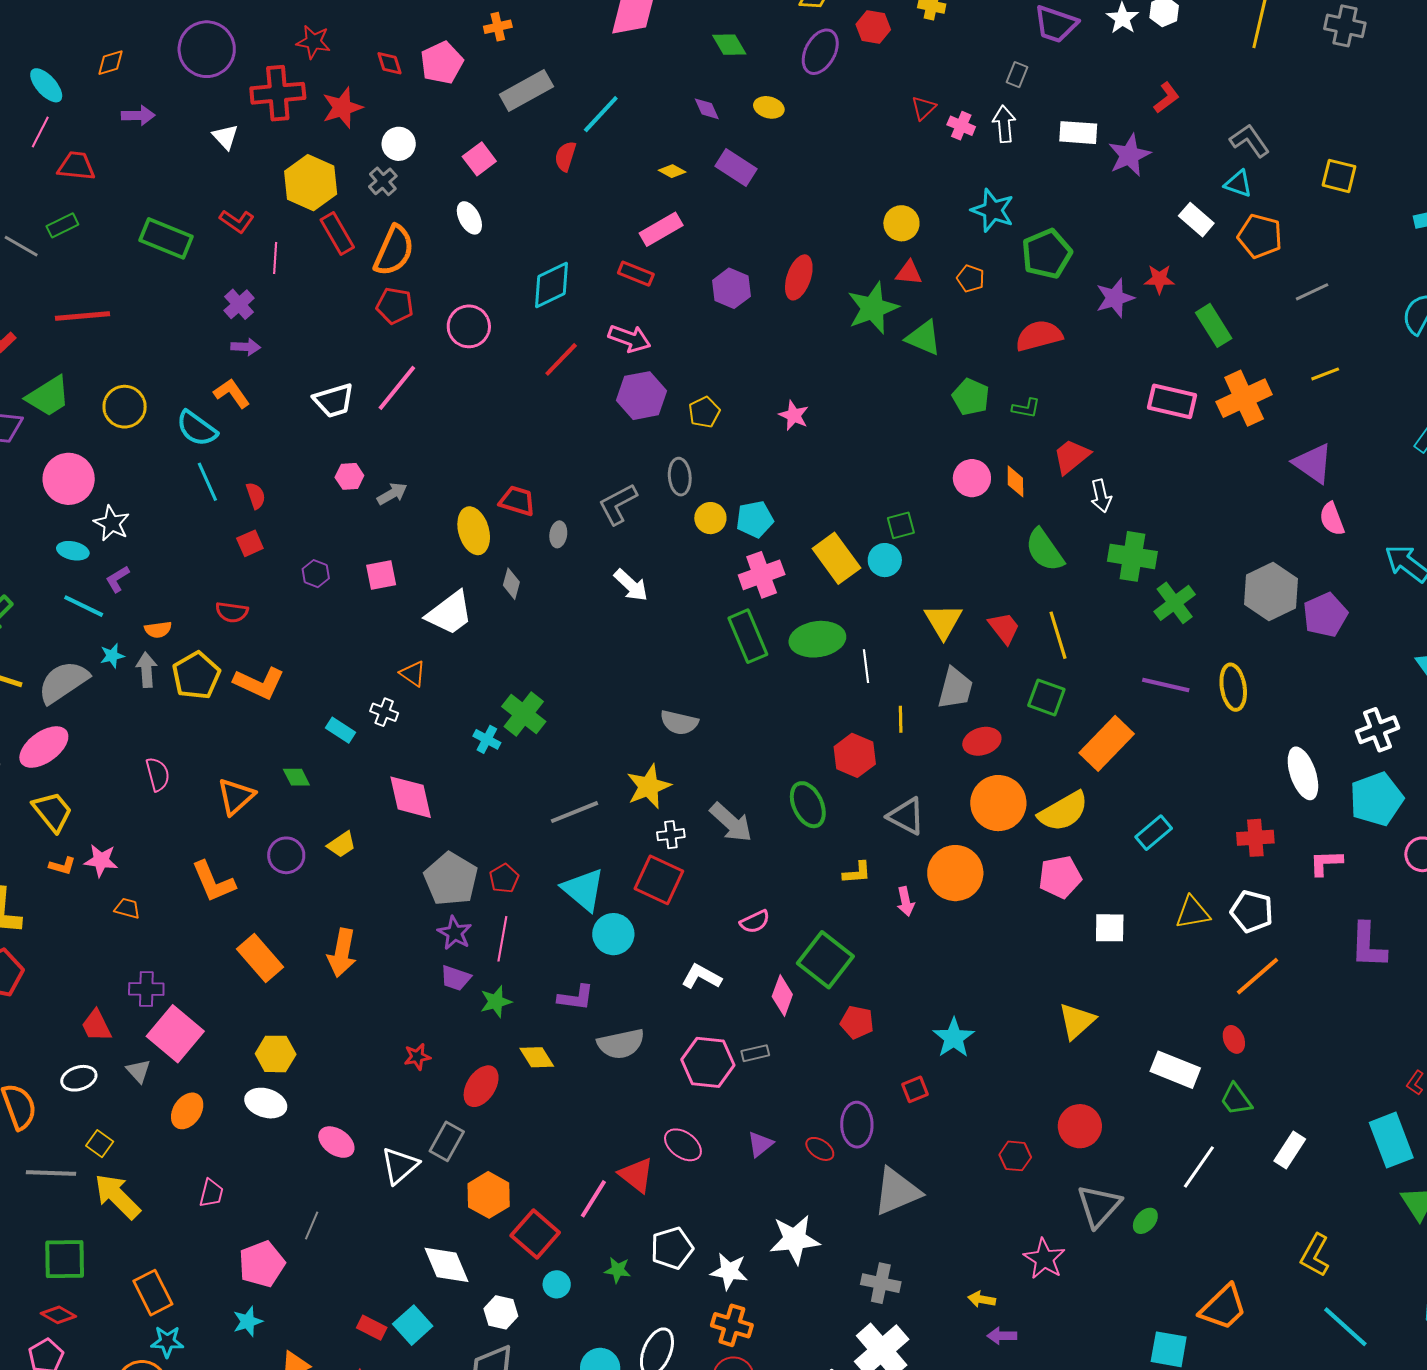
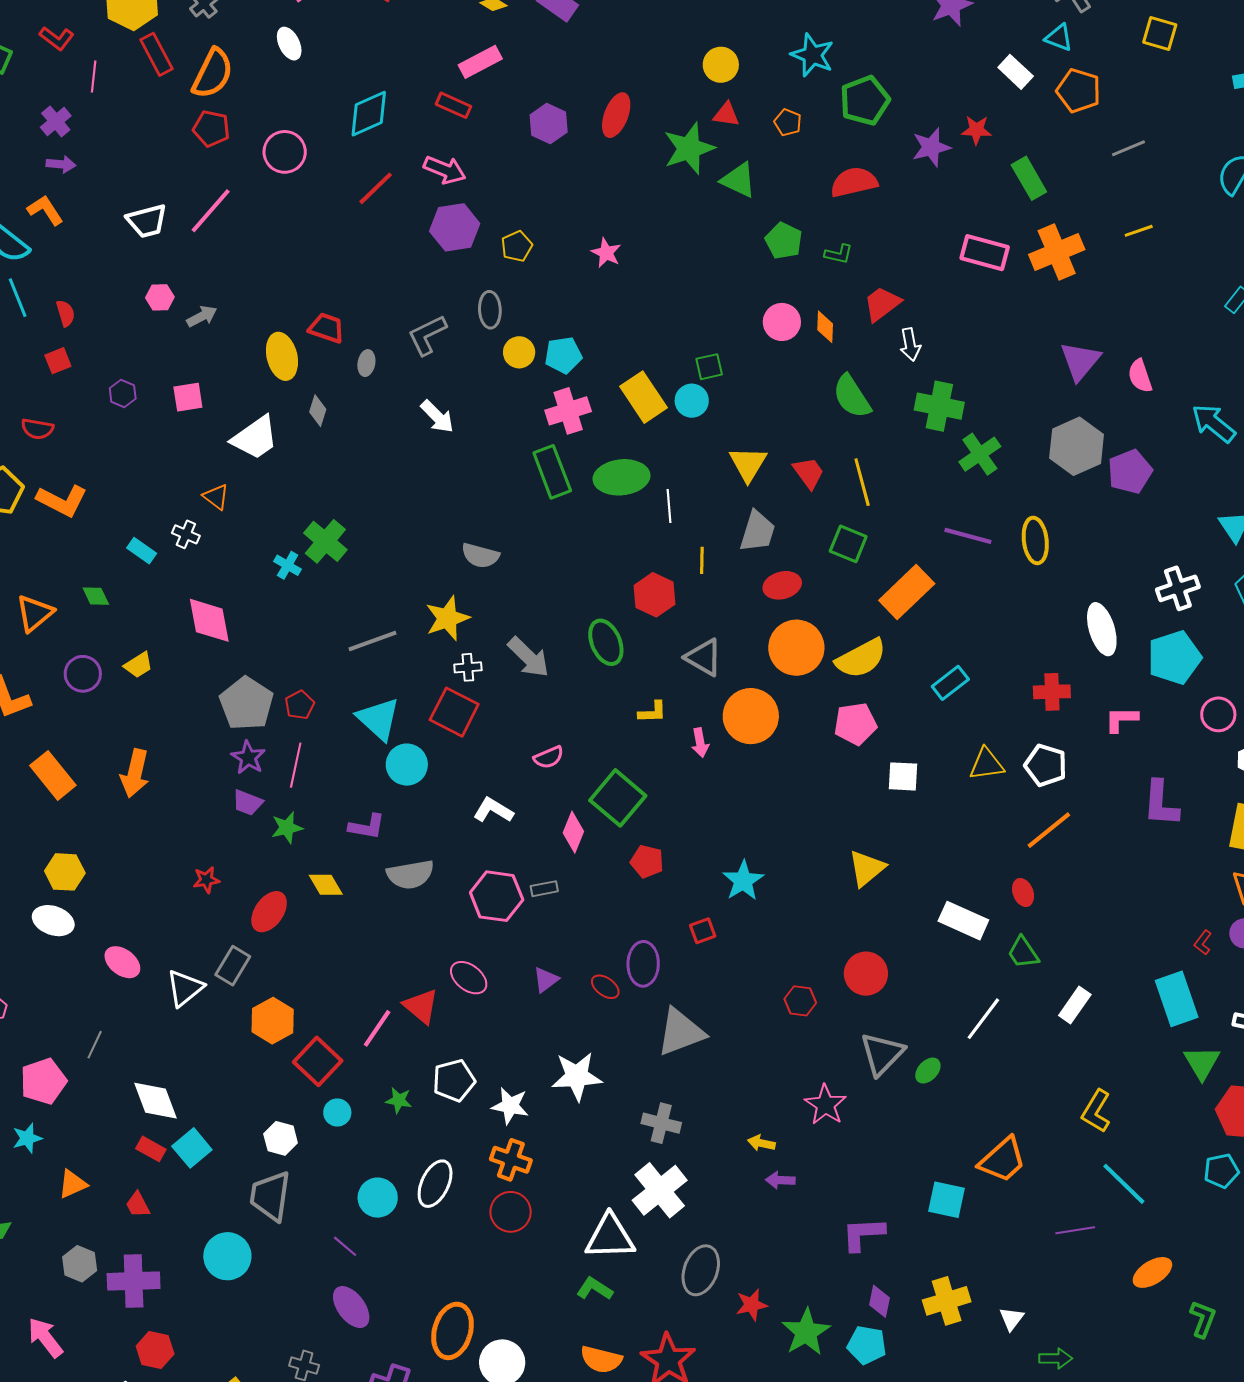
purple triangle: (1313, 463) -> (1080, 361), moved, turned 33
white diamond: (447, 1265) -> (155, 1101), moved

